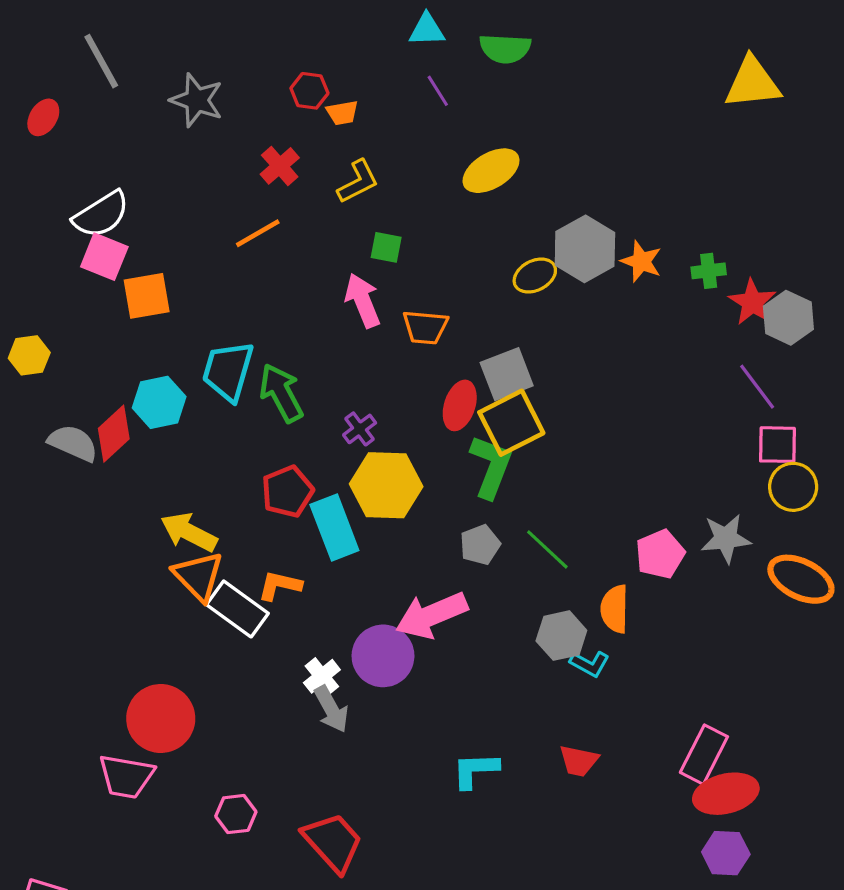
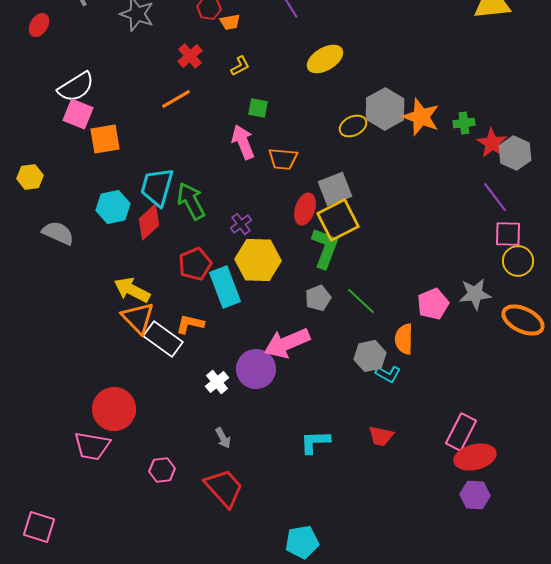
yellow L-shape: (358, 182) -> (240, 66), size x0.7
orange star: (641, 261) -> (421, 117), size x1.4
red diamond: (114, 434) -> (149, 222), moved
gray arrow: (331, 709) -> (223, 438), moved, size x0.7

